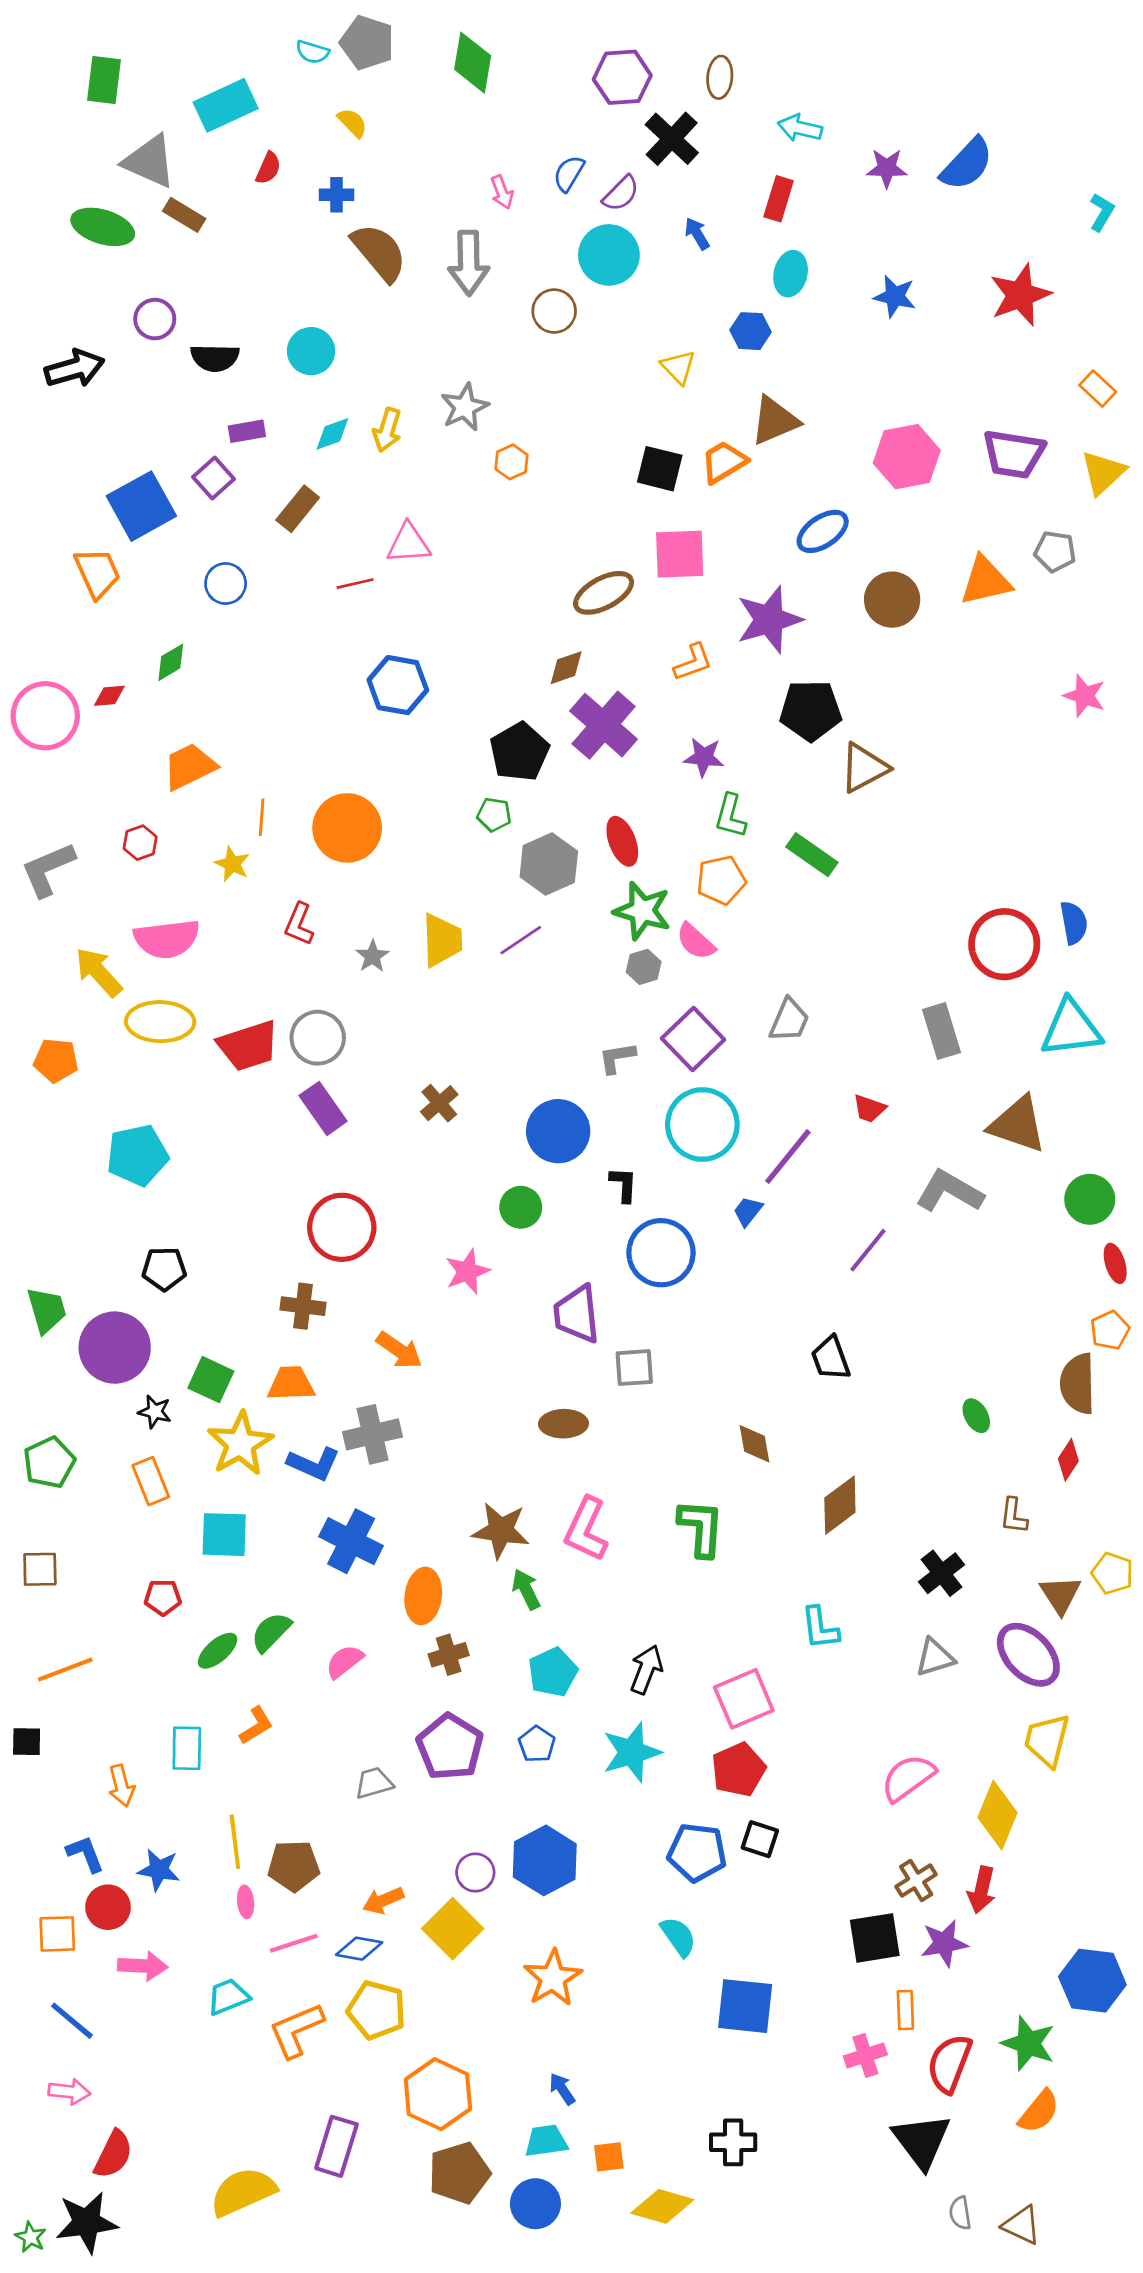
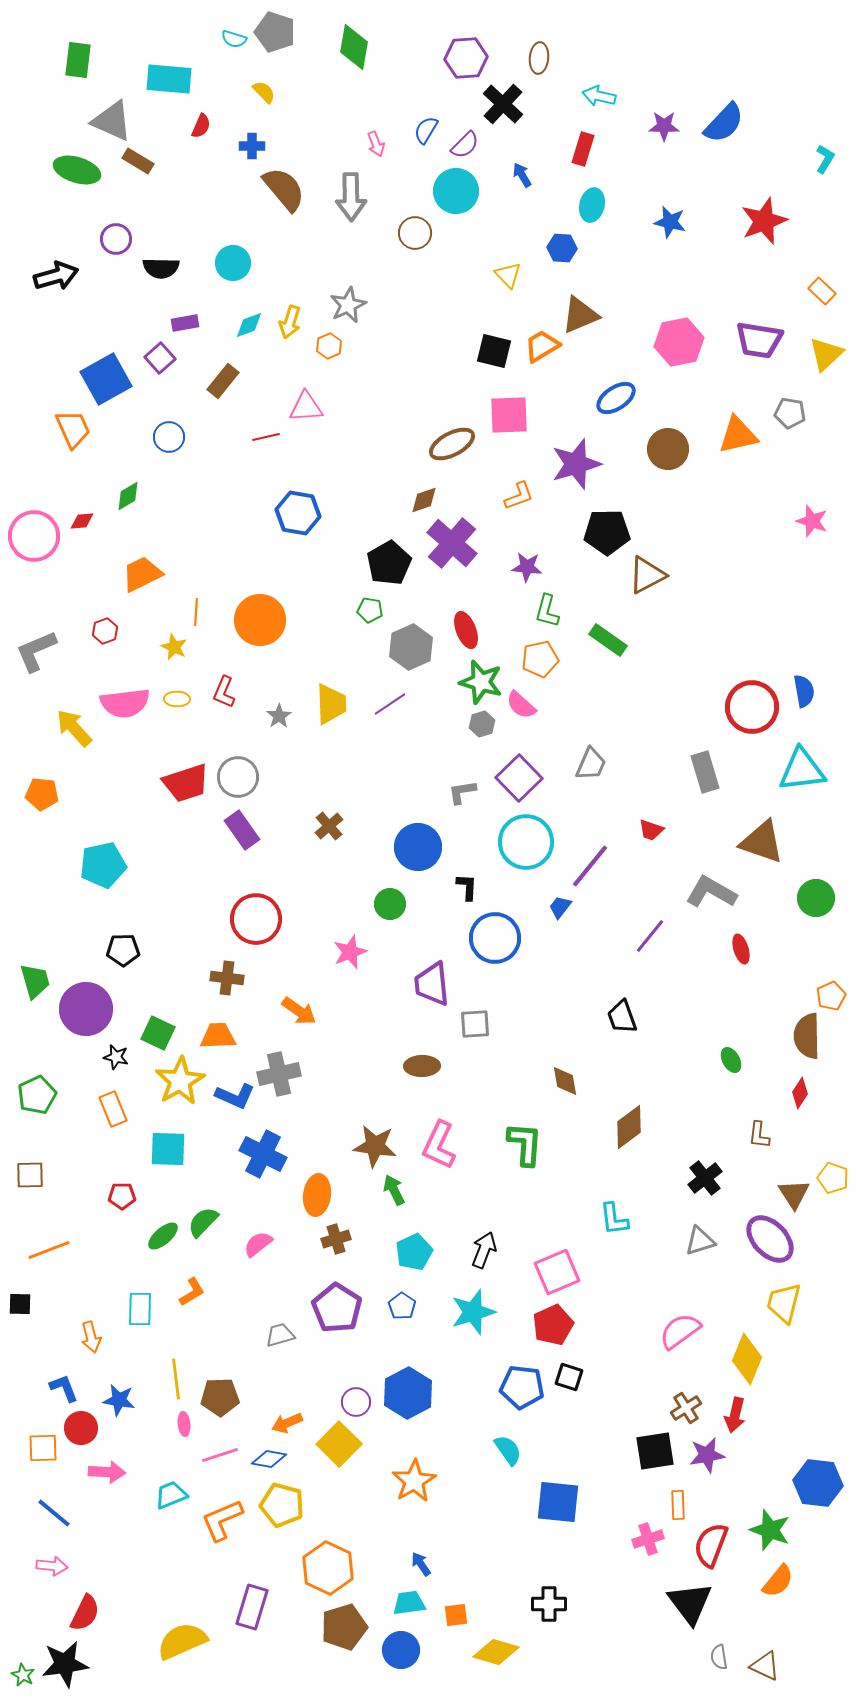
cyan rectangle: (226, 105) -> (169, 79), turned 30
orange hexagon: (511, 462) -> (329, 346), moved
yellow ellipse: (160, 1022) -> (177, 699), moved, size x0.5
red ellipse: (1115, 1263) -> (741, 949), moved

